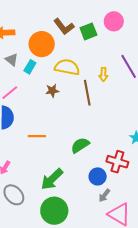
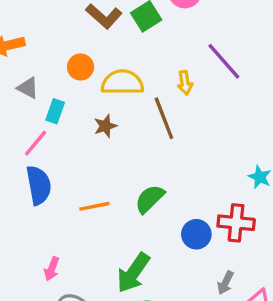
orange circle: (42, 44) -> (81, 67), moved, size x0.6
cyan rectangle: (30, 67) -> (55, 111), moved
green semicircle: (80, 145) -> (150, 199), moved
blue circle: (98, 176) -> (196, 234), moved

